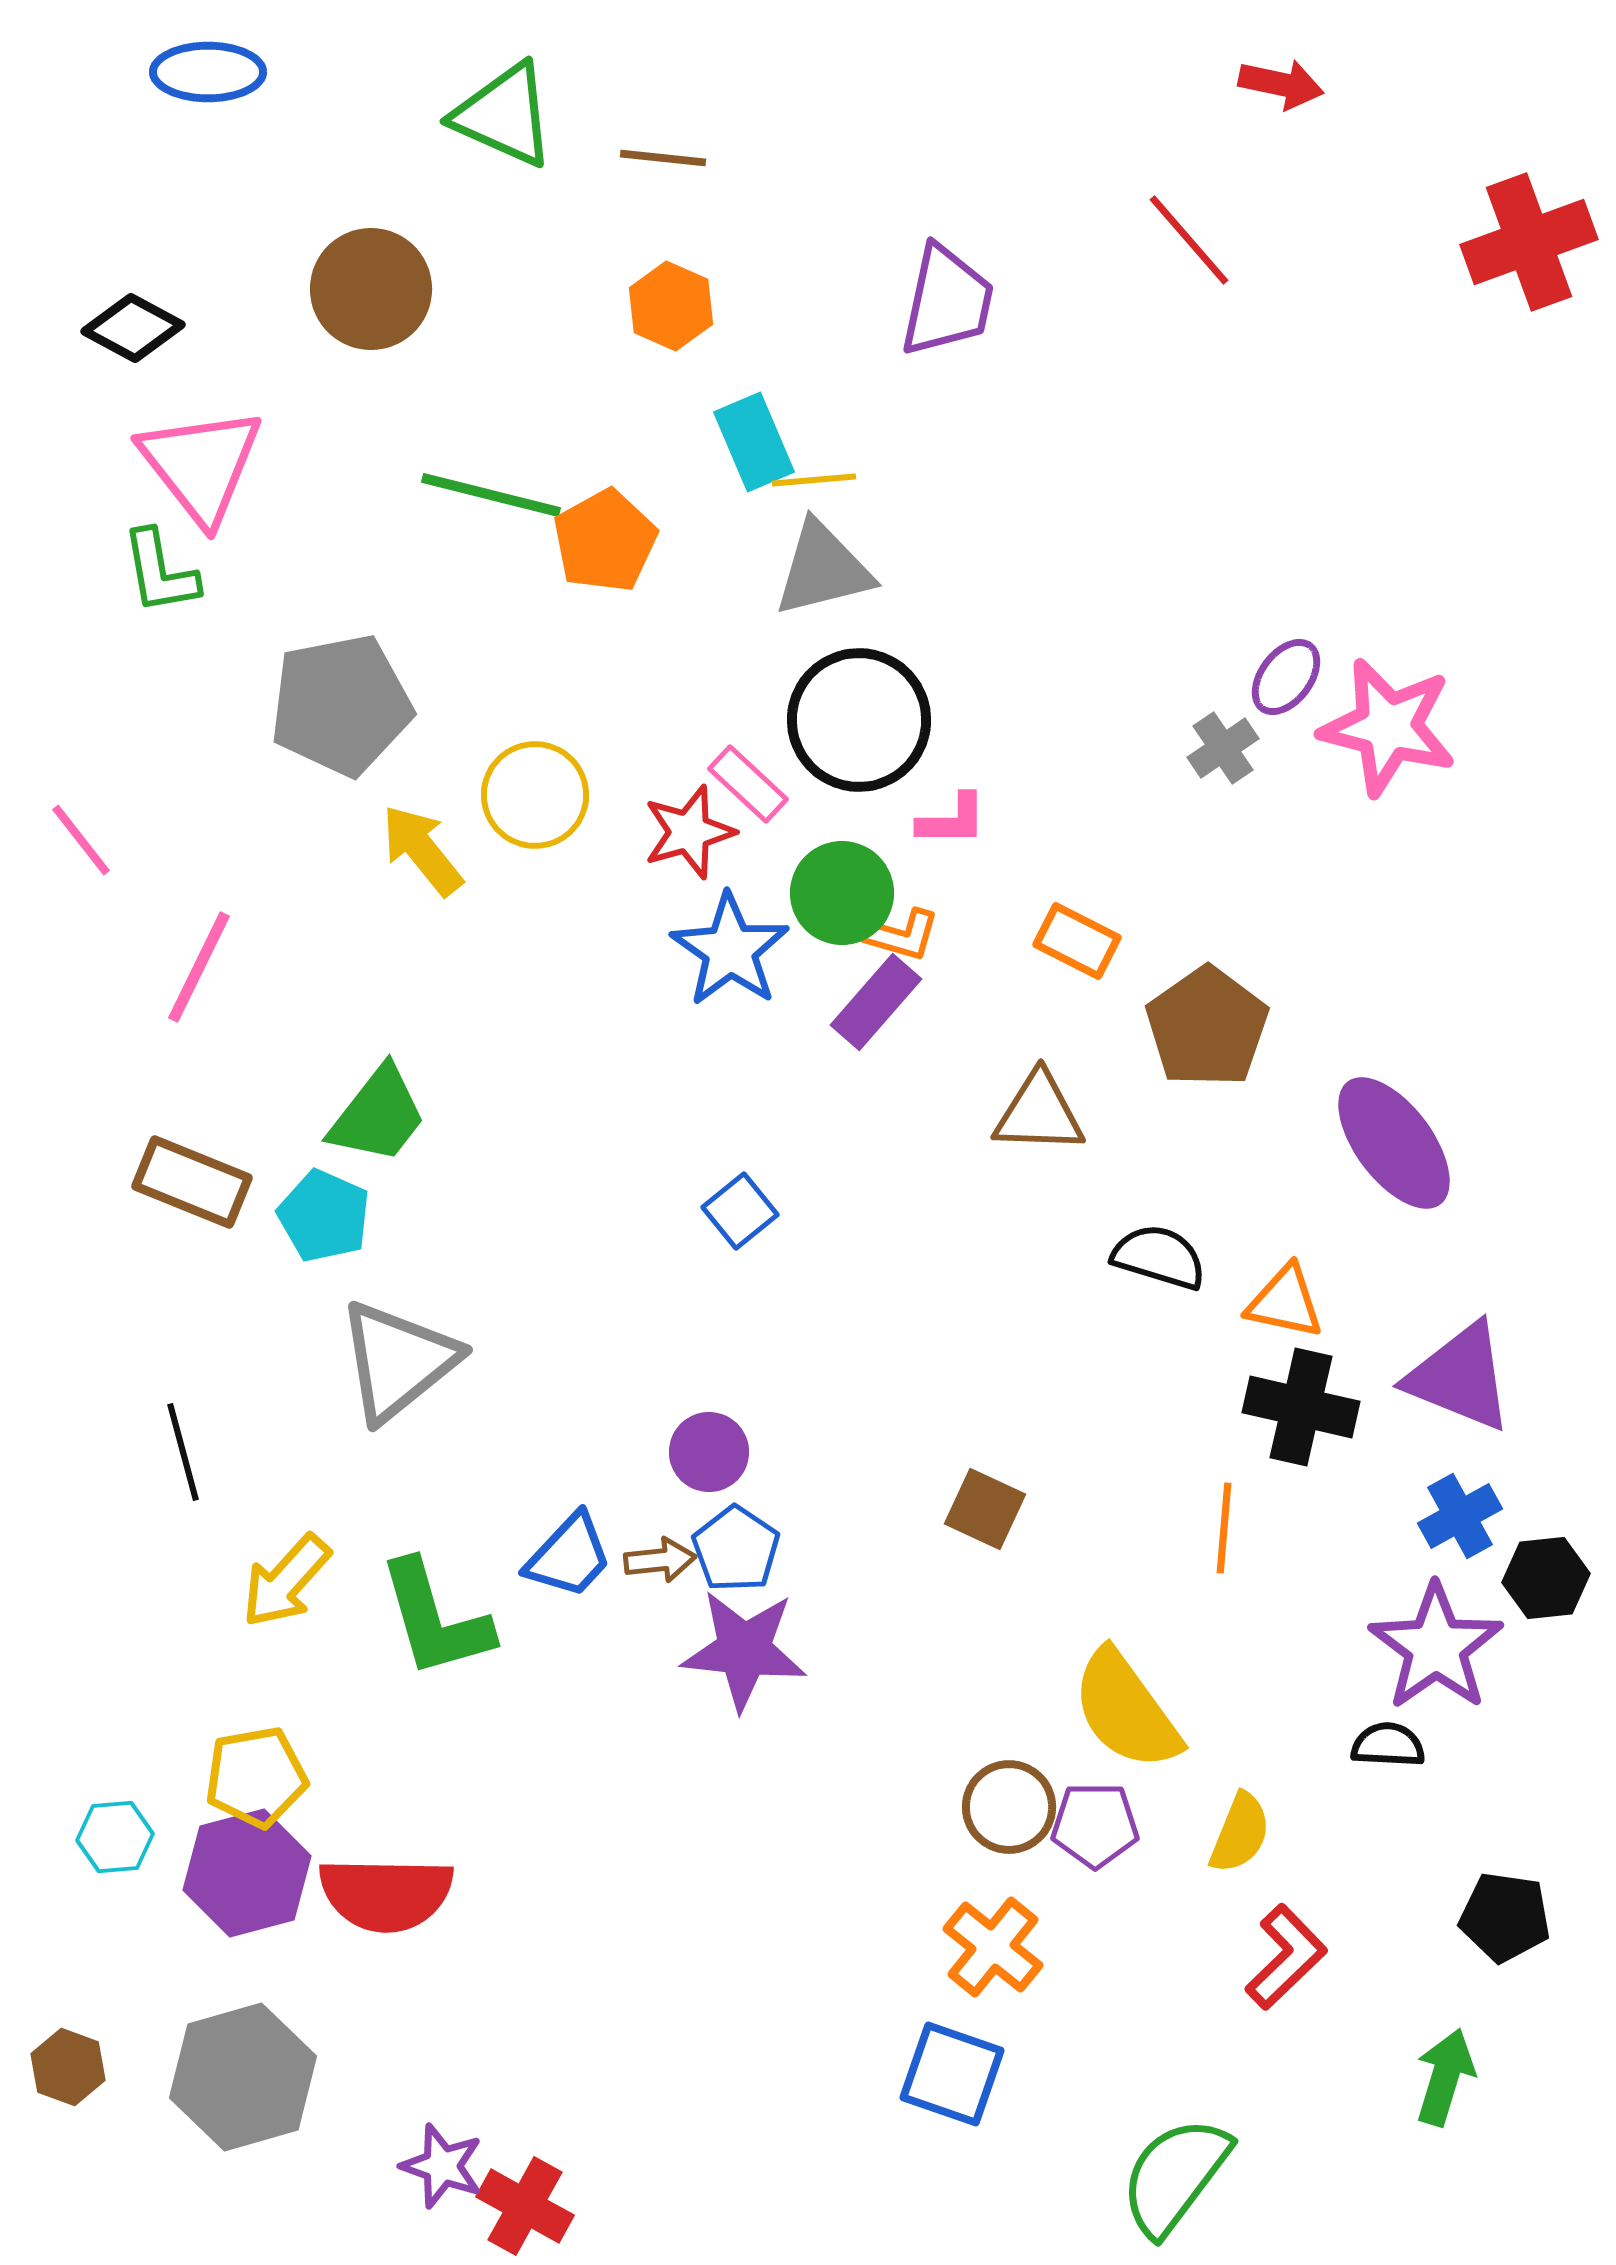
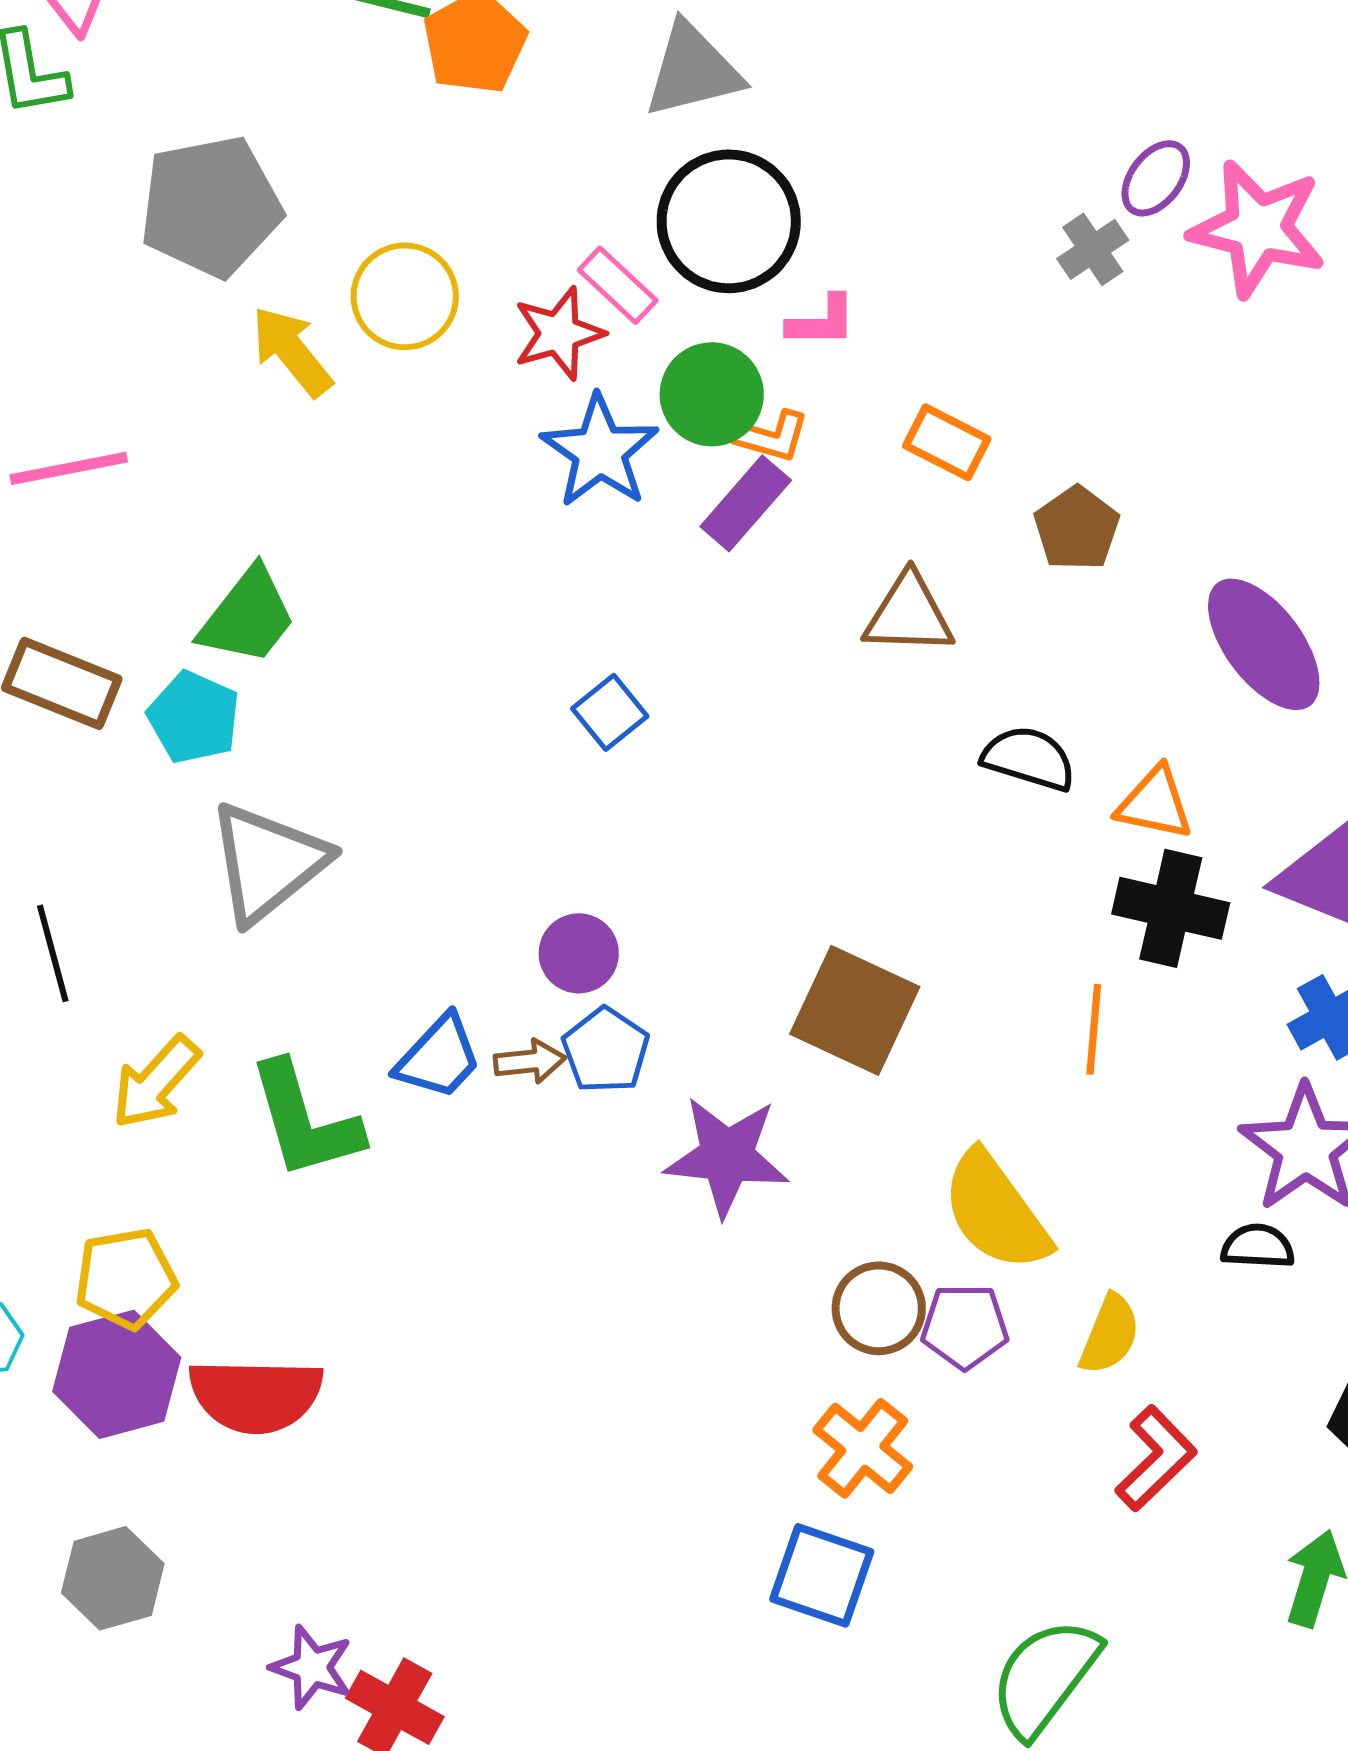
pink line: (199, 967) -> (69, 468), turned 53
brown pentagon: (1207, 1027) -> (1077, 528), size x0.7
brown square: (985, 1509) -> (855, 1010), size x1.6
purple star: (744, 1650) -> (727, 1156), moved
gray hexagon: (243, 2077) -> (113, 1578), size x0.7

